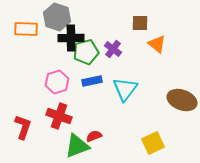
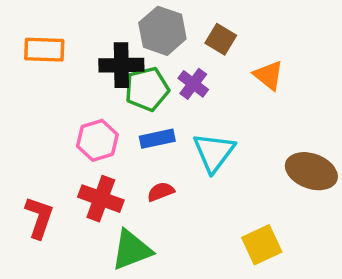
gray hexagon: (57, 17) -> (162, 31), moved
brown square: (140, 23) -> (221, 39), moved, turned 30
red semicircle: (94, 136) -> (161, 192), moved

